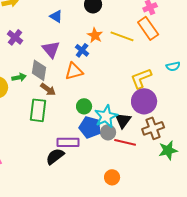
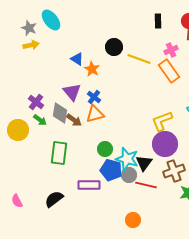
orange star: (95, 35) -> (92, 69), moved
yellow line: (122, 36) -> (139, 59), moved
purple cross: (15, 37) -> (36, 102), moved
blue cross: (82, 50) -> (94, 97), moved
green arrow: (19, 77) -> (40, 120), turned 48
brown arrow: (48, 89) -> (74, 120), moved
cyan star: (106, 116) -> (127, 159), turned -30
black semicircle: (55, 156) -> (54, 199), moved

